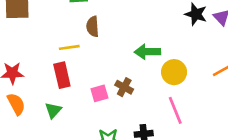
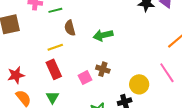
green arrow: (147, 52) -> (103, 35), moved
yellow circle: (174, 72) -> (139, 84), moved
pink line: (175, 110) -> (167, 73), moved

